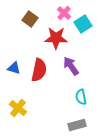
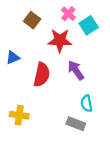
blue triangle: (14, 68) -> (13, 57), moved, turned -40
yellow cross: (18, 108) -> (19, 115), turned -30
gray rectangle: (77, 125) -> (76, 124), moved, turned 36

